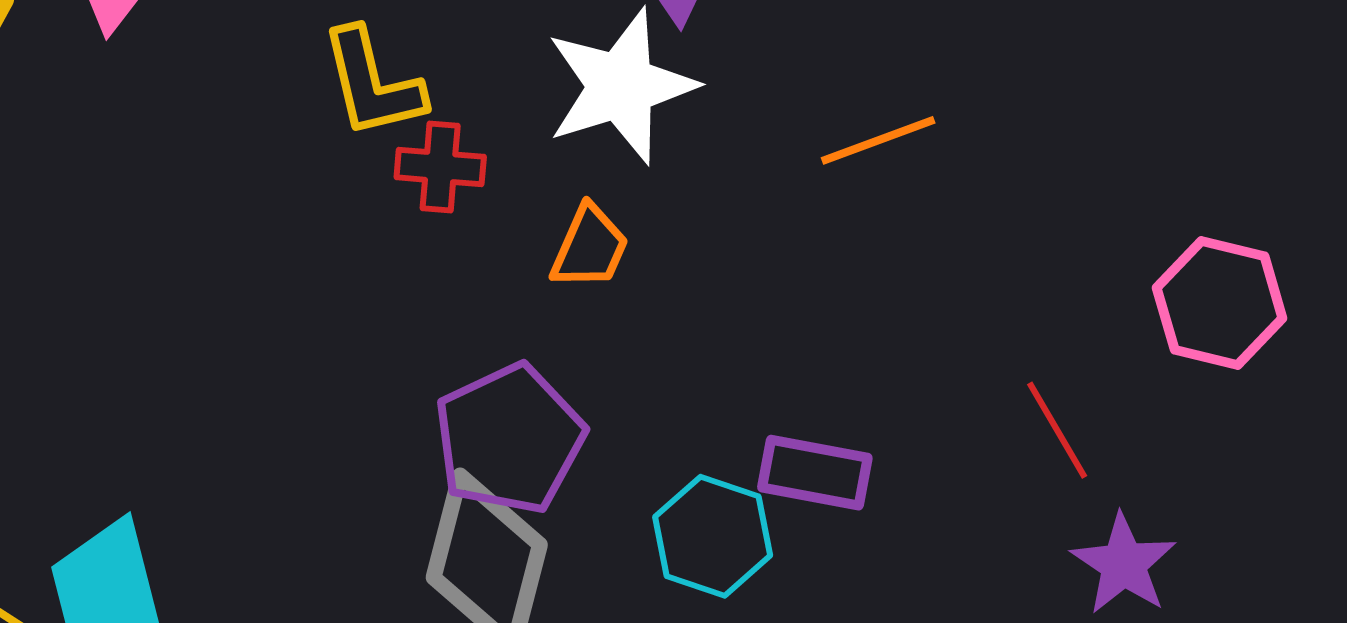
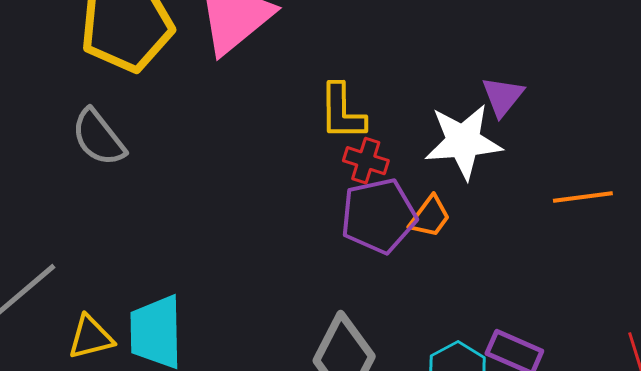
purple pentagon: (509, 439) -> (379, 216), moved

